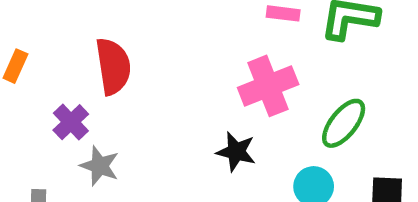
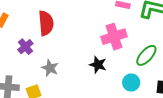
gray star: (100, 166) -> (50, 68), moved

